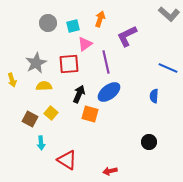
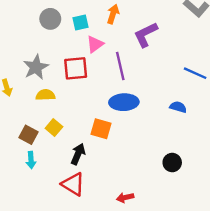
blue ellipse: (109, 92) -> (124, 102), turned 35
black arrow: (79, 94) -> (78, 154), moved
blue semicircle: (154, 96) -> (178, 107), turned 104
cyan arrow: (41, 143) -> (31, 160), moved

